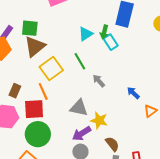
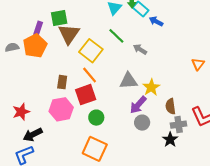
blue arrow: (133, 93) -> (156, 21), moved
yellow star: (99, 120) -> (151, 87), turned -30
green circle: (38, 134) -> (96, 118), size x0.6
brown semicircle: (112, 144) -> (170, 106), turned -133

